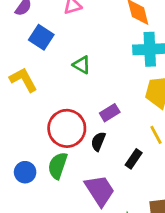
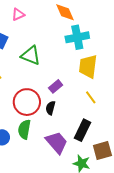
green triangle: (82, 65) -> (31, 55), size x1.5
black rectangle: (134, 159) -> (83, 130), moved, size x1.5

